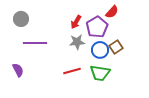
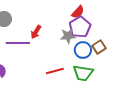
red semicircle: (112, 12) -> (78, 12), moved
red arrow: (76, 22) -> (36, 32), moved
gray star: (77, 42) -> (68, 36), moved

